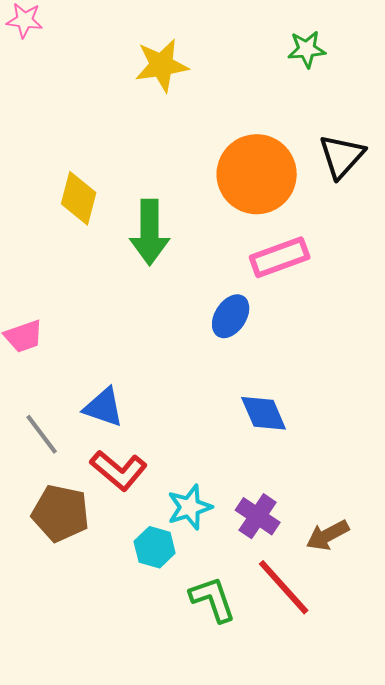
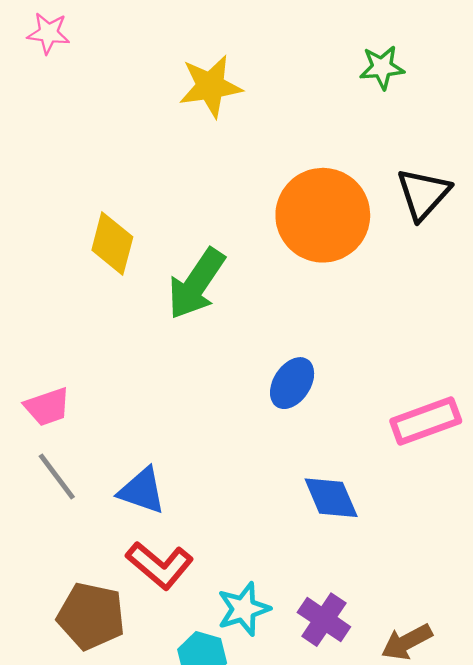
green arrow: (150, 232) -> (196, 284), turned 34
pink rectangle: (280, 257) -> (426, 421), moved
gray line: (42, 434) -> (57, 477), moved

